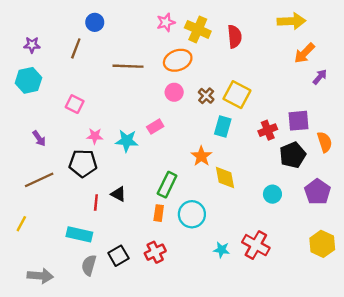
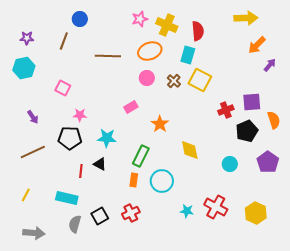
cyan rectangle: (223, 127) -> (188, 55), moved
cyan star: (127, 141) -> (107, 138), moved
orange star: (201, 156) -> (160, 124), moved
yellow line: (21, 224) -> (26, 195), moved
yellow hexagon: (322, 244) -> (256, 213), moved

